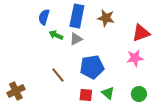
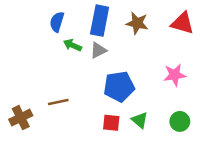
red triangle: (141, 33) -> (182, 23), moved, turned 36
brown line: (58, 75) -> (58, 102), moved, turned -63

